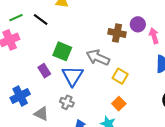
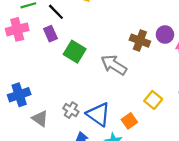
purple rectangle: (44, 71) -> (50, 34), moved
blue triangle: (73, 76) -> (98, 114), moved, turned -35
yellow square: (120, 76) -> (153, 100), moved

